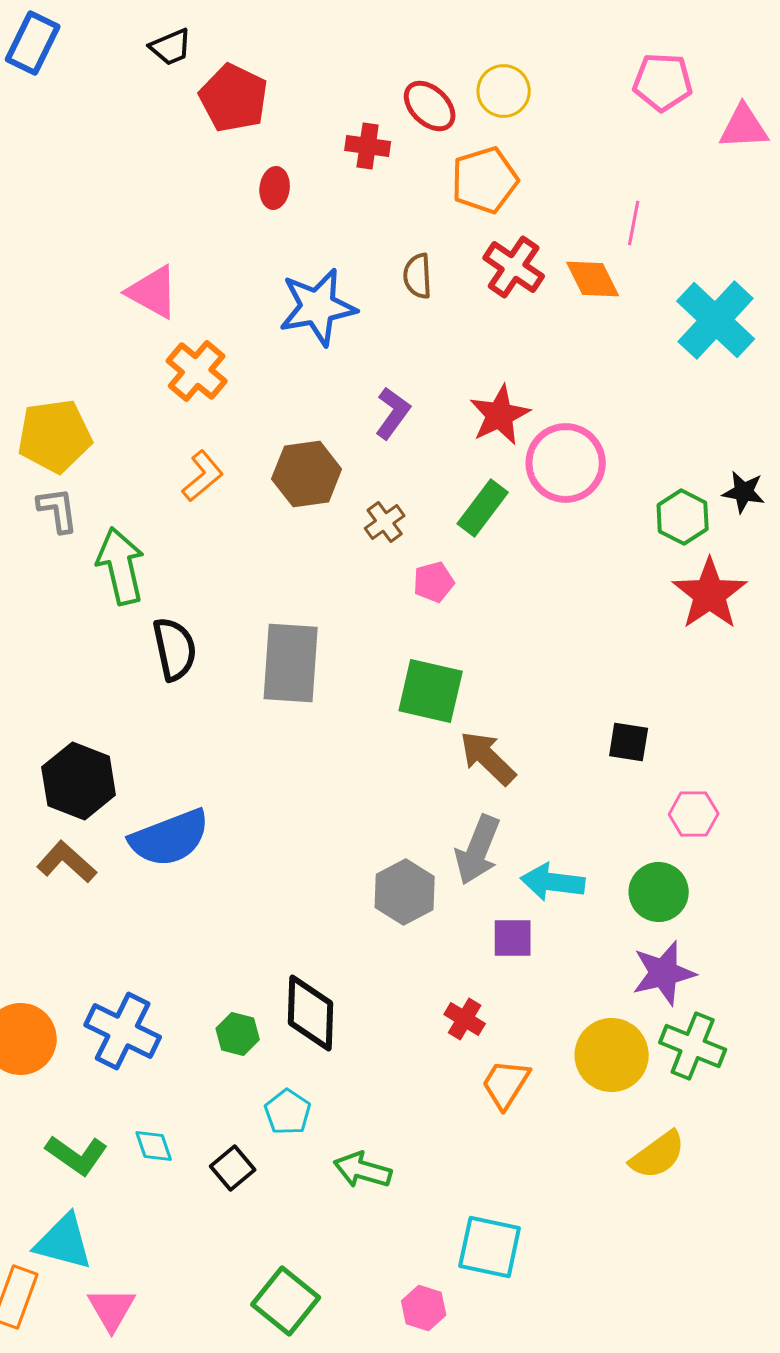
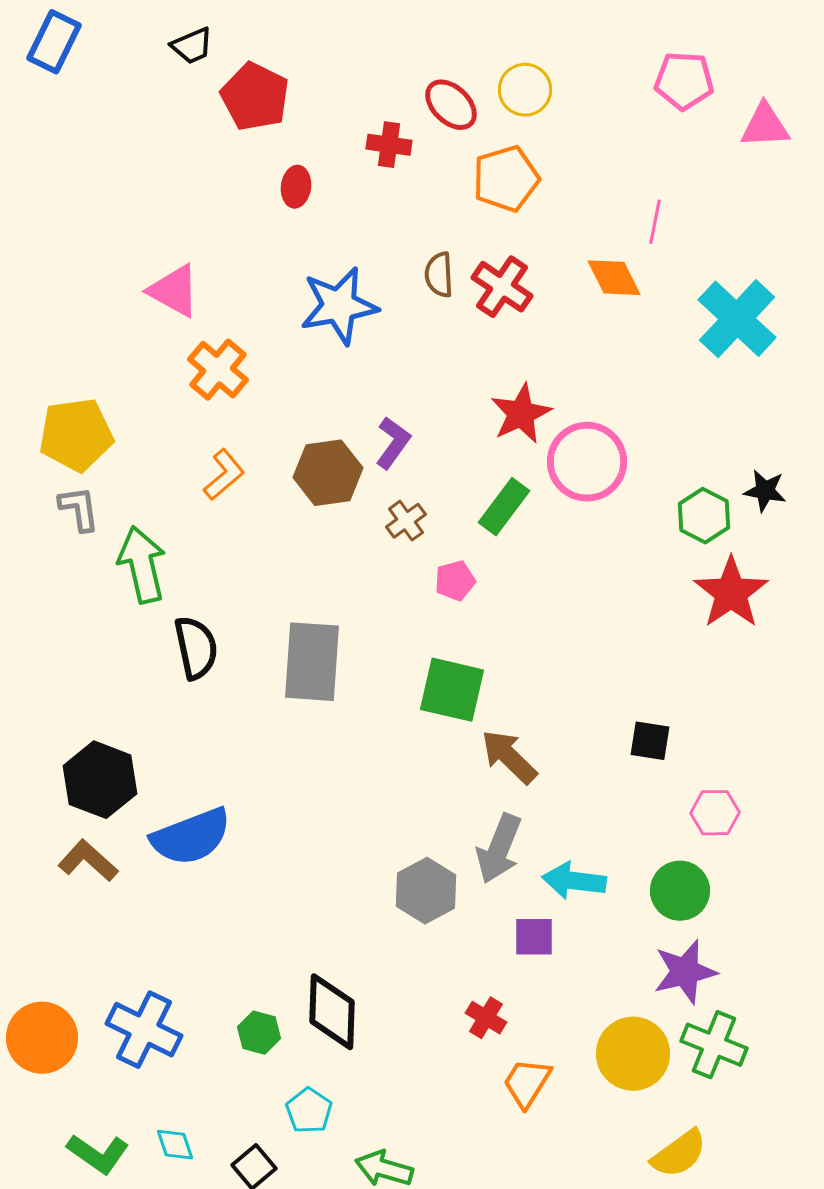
red cross: (514, 267) -> (502, 287), moved
purple L-shape: (393, 413) -> (393, 443), moved

